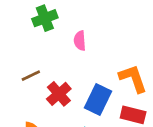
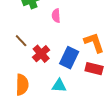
brown line: (31, 76) -> (21, 41), turned 72

